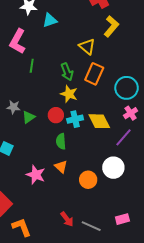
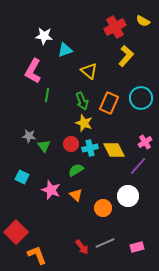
yellow triangle: (87, 47) -> (89, 71), moved
cyan circle: (127, 88) -> (141, 98), moved
green triangle: (29, 117) -> (44, 146), turned -32
green semicircle: (61, 141) -> (76, 170), turned 63
pink star: (36, 175) -> (51, 190), moved
gray line: (91, 226) -> (105, 243), moved, turned -48

